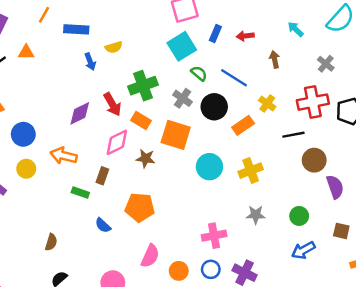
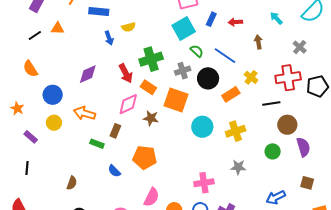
gray cross: (183, 98) -> (183, 71), turned 35
purple diamond: (80, 113) -> (88, 74), moved
green circle: (299, 216) -> (273, 151), moved

